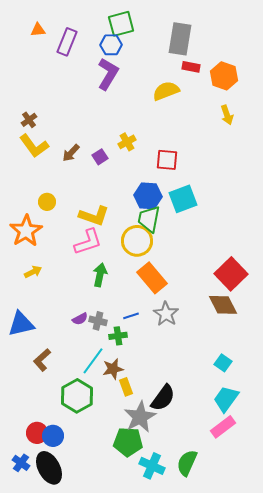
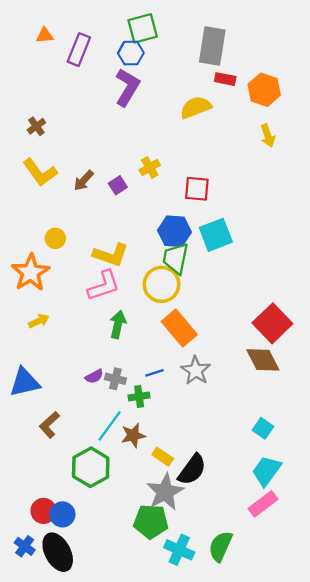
brown cross: (29, 120) -> (36, 126), moved
yellow rectangle: (126, 387) -> (163, 457), moved, turned -36

